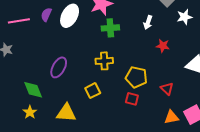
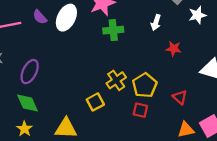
purple semicircle: (46, 15) -> (40, 17), turned -64
yellow cross: (104, 61) -> (116, 80), moved, turned -30
purple ellipse: (59, 67) -> (30, 72), moved
yellow pentagon: (136, 77) -> (145, 85), turned 30

